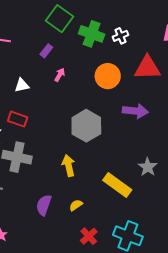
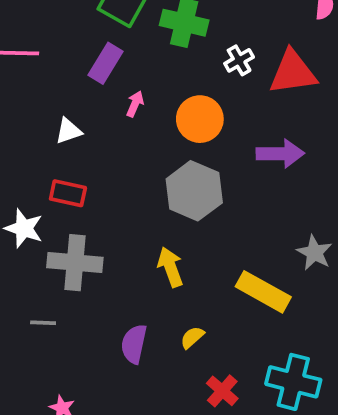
white cross: (120, 36) -> (239, 60), moved
purple rectangle: (46, 51) -> (106, 63), size x1.5
orange circle: (108, 76) -> (200, 119), moved

